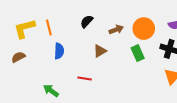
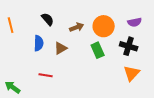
black semicircle: (87, 21) -> (48, 19), turned 96
blue semicircle: (59, 51) -> (39, 43), moved

